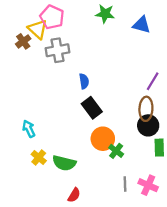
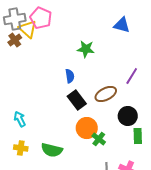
green star: (105, 14) -> (86, 49), moved
gray cross: (57, 50) -> (15, 19), moved
brown ellipse: (146, 109) -> (106, 94), moved, turned 60
yellow cross: (39, 157) -> (21, 148), moved, turned -32

